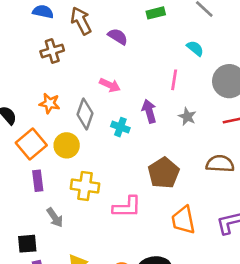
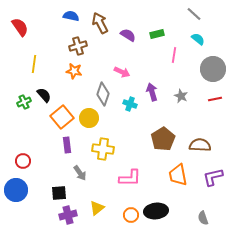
green rectangle: (156, 13) -> (157, 34), moved
cyan semicircle: (195, 48) -> (198, 39), moved
pink line: (174, 80) -> (174, 55), moved
orange star: (50, 103) -> (74, 71), moved
brown semicircle: (220, 164) -> (200, 145), moved
pink L-shape: (127, 207) -> (130, 178), moved

